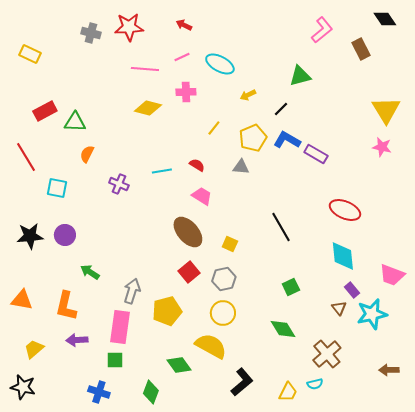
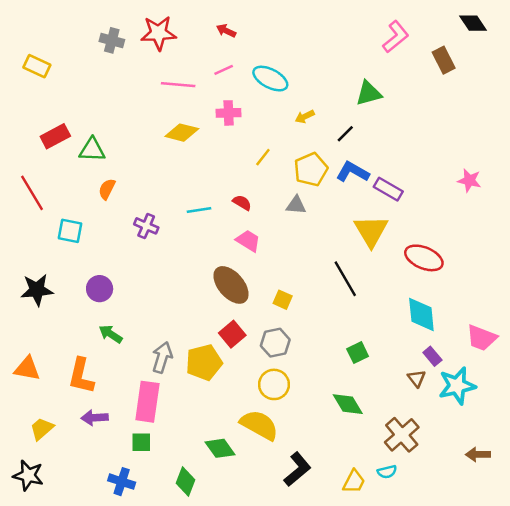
yellow triangle: (386, 110) -> (371, 231), moved
purple circle: (65, 235) -> (100, 289), moved
yellow pentagon: (167, 311) -> (204, 362), moved

